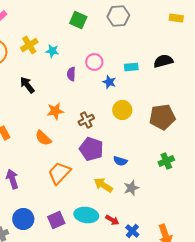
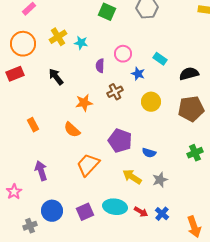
black semicircle: (163, 61) -> (189, 74), moved
cyan rectangle: (131, 67) -> (160, 59), turned 40
brown cross: (86, 120) -> (115, 92), moved
blue cross: (132, 231) -> (162, 214), moved

